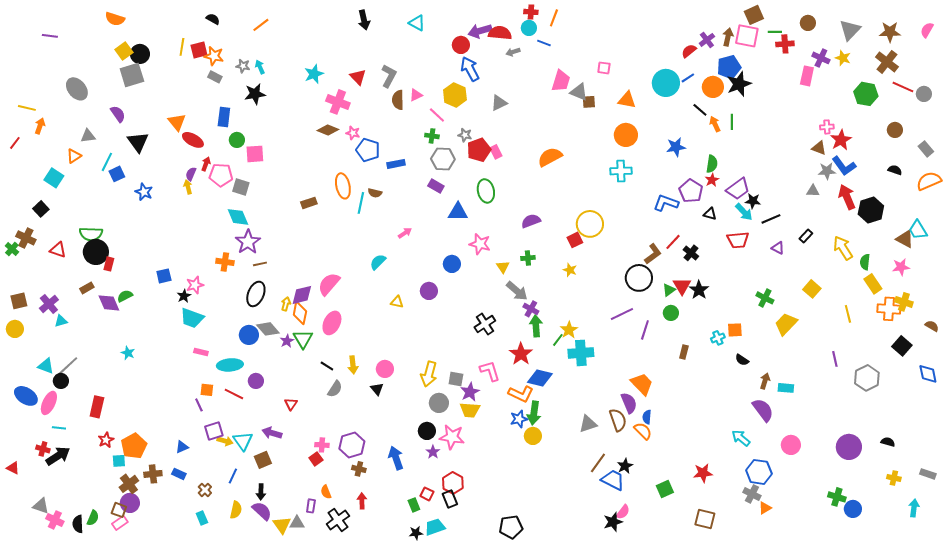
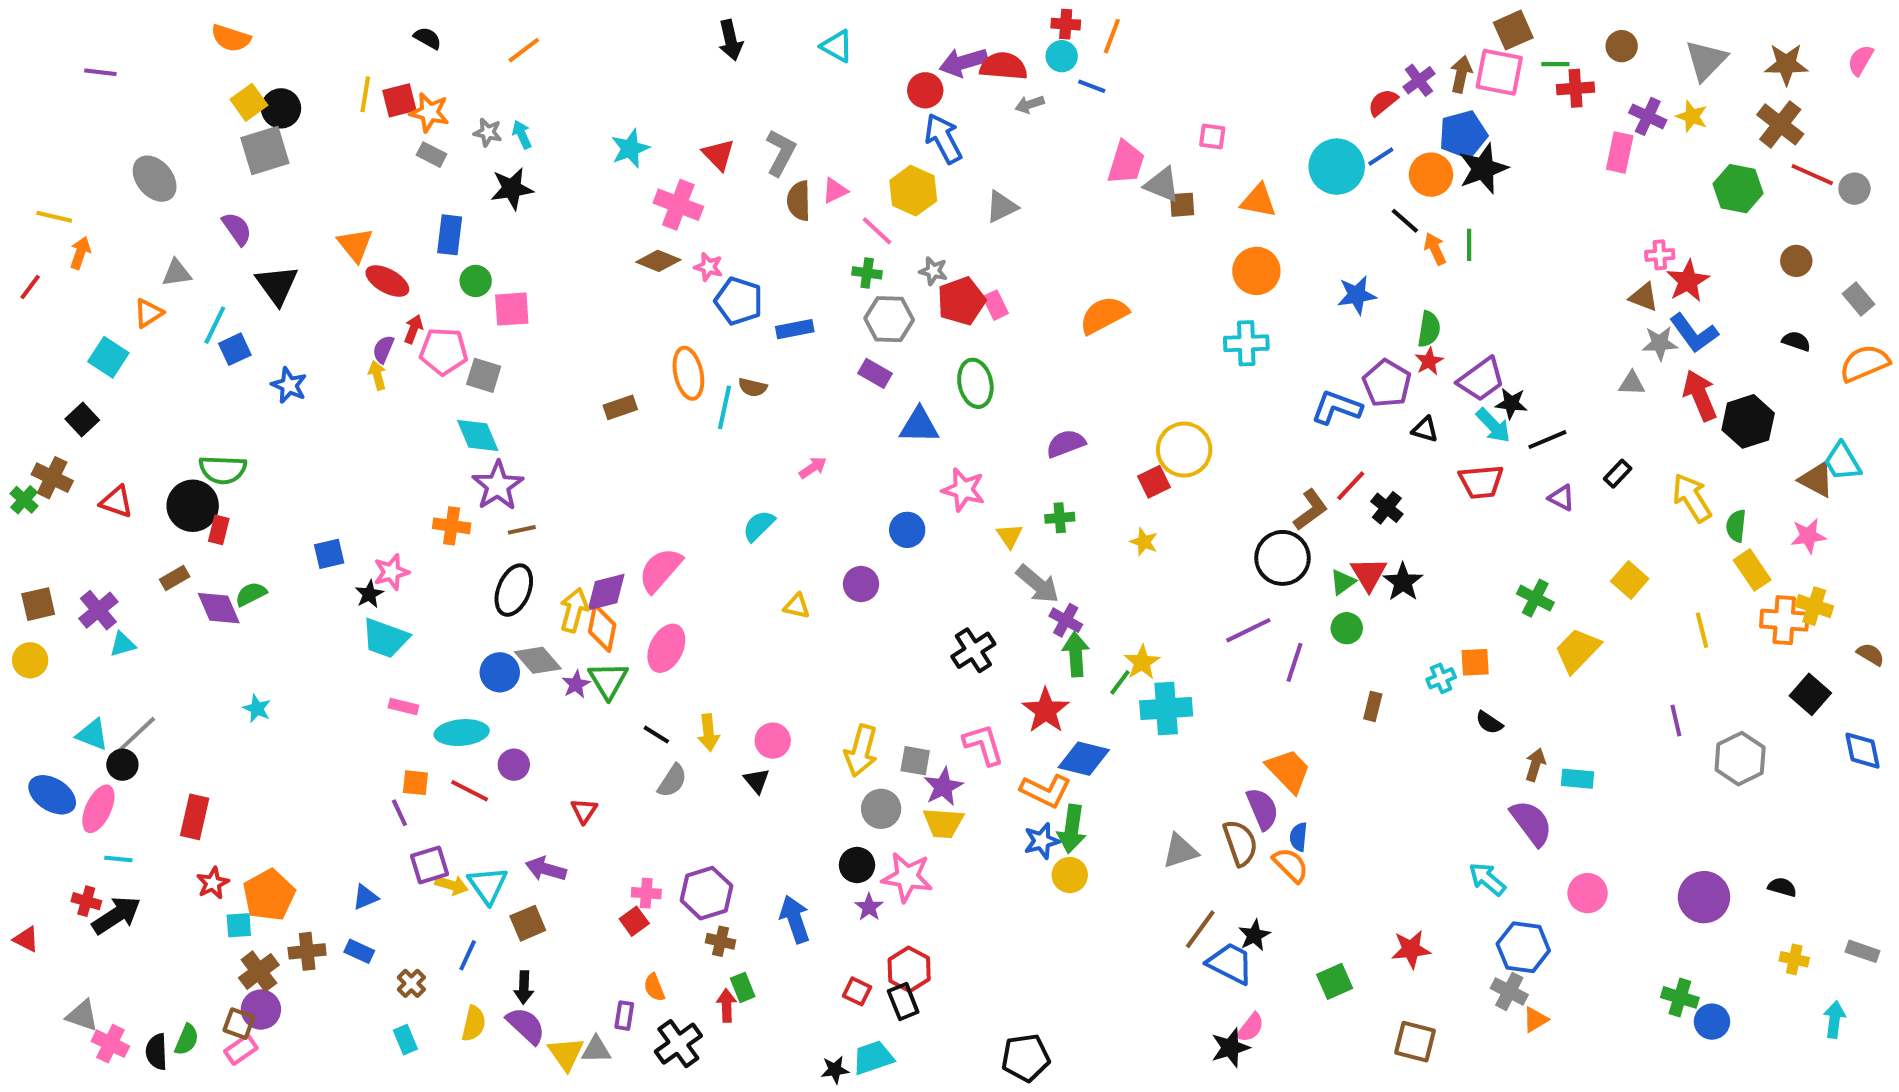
green semicircle: (91, 234) -> (223, 470), moved
yellow arrow: (286, 304) -> (574, 610), size x1.5
green rectangle: (414, 505) -> (743, 987), moved

